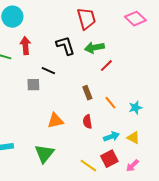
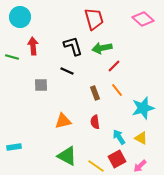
black line: (48, 71) -> (67, 71), moved
orange line: (110, 103) -> (117, 90), moved
cyan star: (135, 108) -> (143, 108), size x1.6
cyan arrow: (111, 137) -> (119, 137), turned -105
green triangle: (44, 154) -> (67, 156), moved, turned -40

